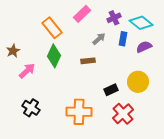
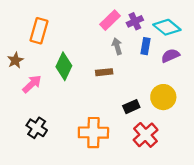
pink rectangle: (82, 14) -> (110, 20), moved
orange rectangle: (52, 28) -> (39, 31), moved, turned 55
gray arrow: (99, 39) -> (117, 46), turned -64

